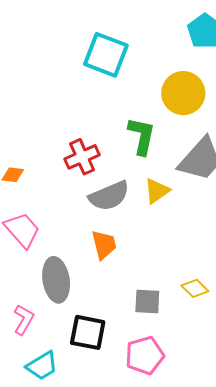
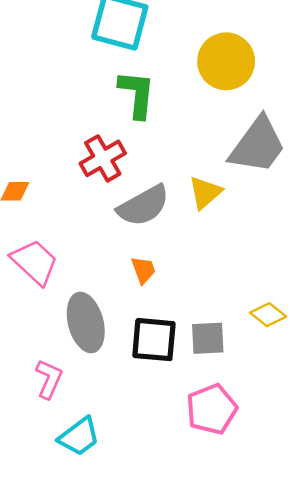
green L-shape: (142, 136) -> (137, 94), moved
orange trapezoid: (104, 245) -> (143, 270), size x0.7
black square: (88, 332) -> (154, 340), moved

